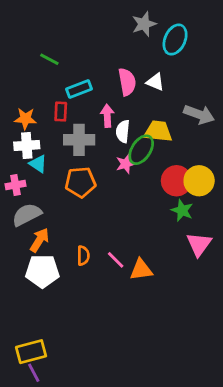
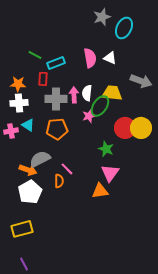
green line: (49, 59) -> (35, 55), moved
pink arrow: (107, 116) -> (74, 95), moved
cyan triangle: (38, 164) -> (28, 125), moved
green star: (182, 210) -> (106, 149), moved
gray semicircle: (27, 215) -> (40, 159), moved
orange arrow: (39, 240) -> (28, 170), turned 78
pink triangle: (199, 244) -> (110, 173), moved
pink line: (116, 260) -> (67, 169), moved
white pentagon: (42, 271) -> (30, 192), turned -30
yellow rectangle: (31, 352) -> (22, 229), moved

